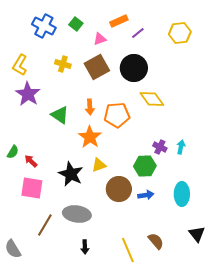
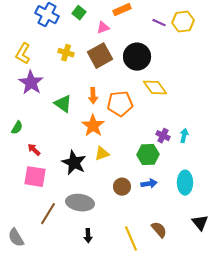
purple line: (138, 33) -> (159, 23), moved, turned 64
green semicircle: (13, 152) -> (17, 128), moved
brown circle: (119, 189) -> (122, 187), moved, size x0.7

